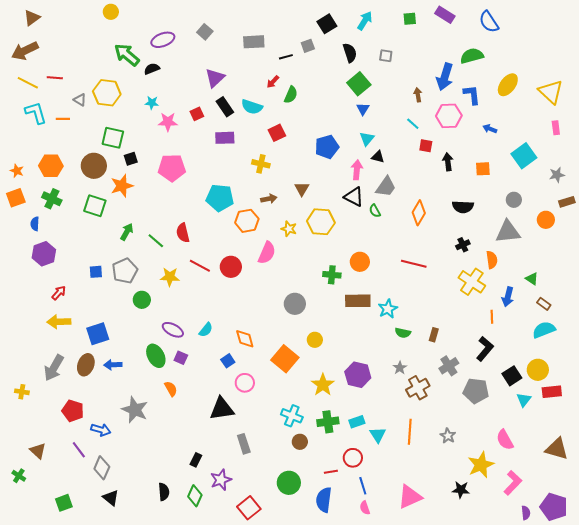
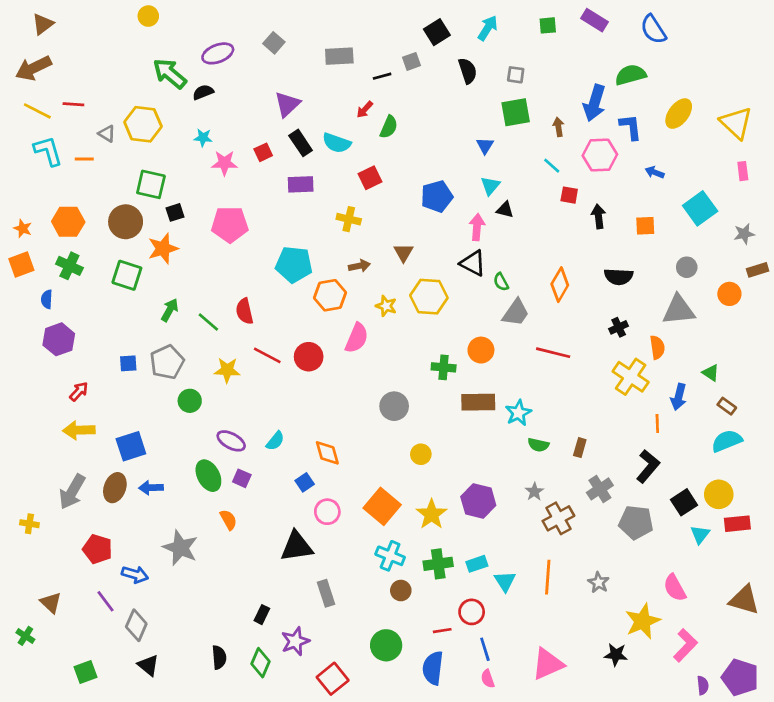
green square: (359, 84) -> (516, 112), moved, turned 30
gray trapezoid: (386, 187) -> (516, 313), moved
orange square: (285, 359) -> (382, 506), moved

